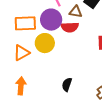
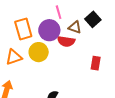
orange rectangle: (25, 23) -> (23, 29), turned 65

